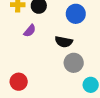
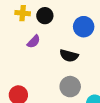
gray circle: (74, 63) -> (70, 87), moved

